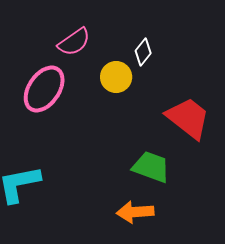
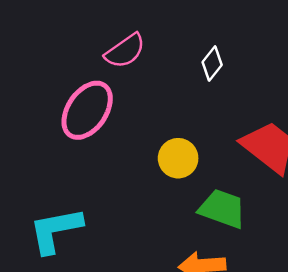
yellow circle: (116, 77) -> (178, 158), moved

